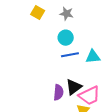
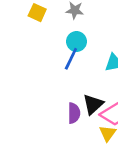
blue line: (70, 55) -> (71, 59), moved, turned -48

